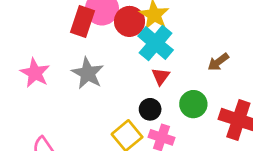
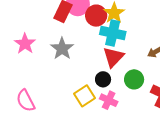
cyan cross: (156, 43) -> (113, 33), turned -35
red triangle: (161, 76) -> (113, 57), size x1.6

